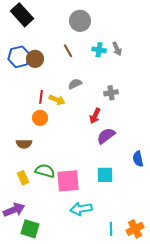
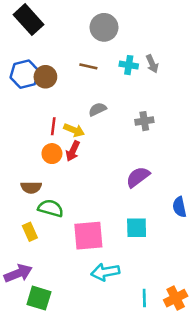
brown line: (68, 51) -> (88, 66), turned -48
red arrow: (95, 116) -> (73, 151), moved
green semicircle: (45, 171) -> (51, 208), moved

